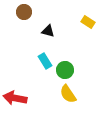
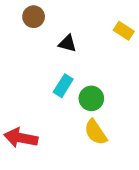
cyan rectangle: (45, 61) -> (63, 86), turned 63

